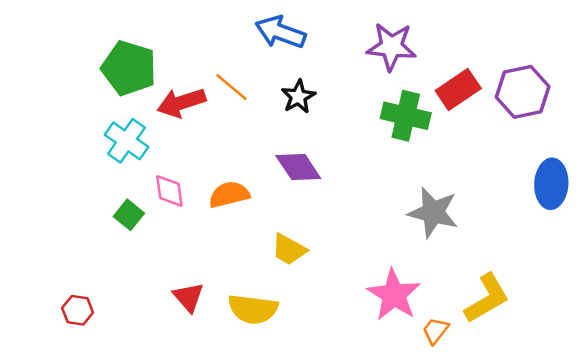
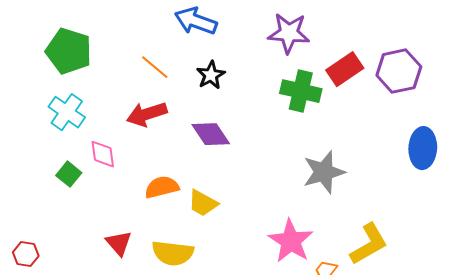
red arrow: (181, 103) -> (147, 114), moved
orange semicircle: (229, 195) -> (162, 187), moved
gray star: (433, 212) -> (324, 172), turned -30

